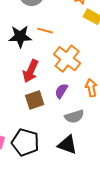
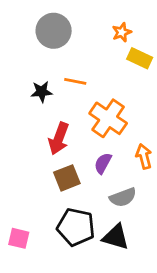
black star: (20, 36) -> (42, 92), size x0.7
black pentagon: (25, 142) -> (76, 227), moved

